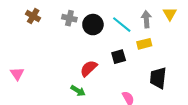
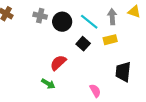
yellow triangle: (170, 14) -> (134, 12), turned -40
black square: (119, 57) -> (83, 44), moved, turned -32

